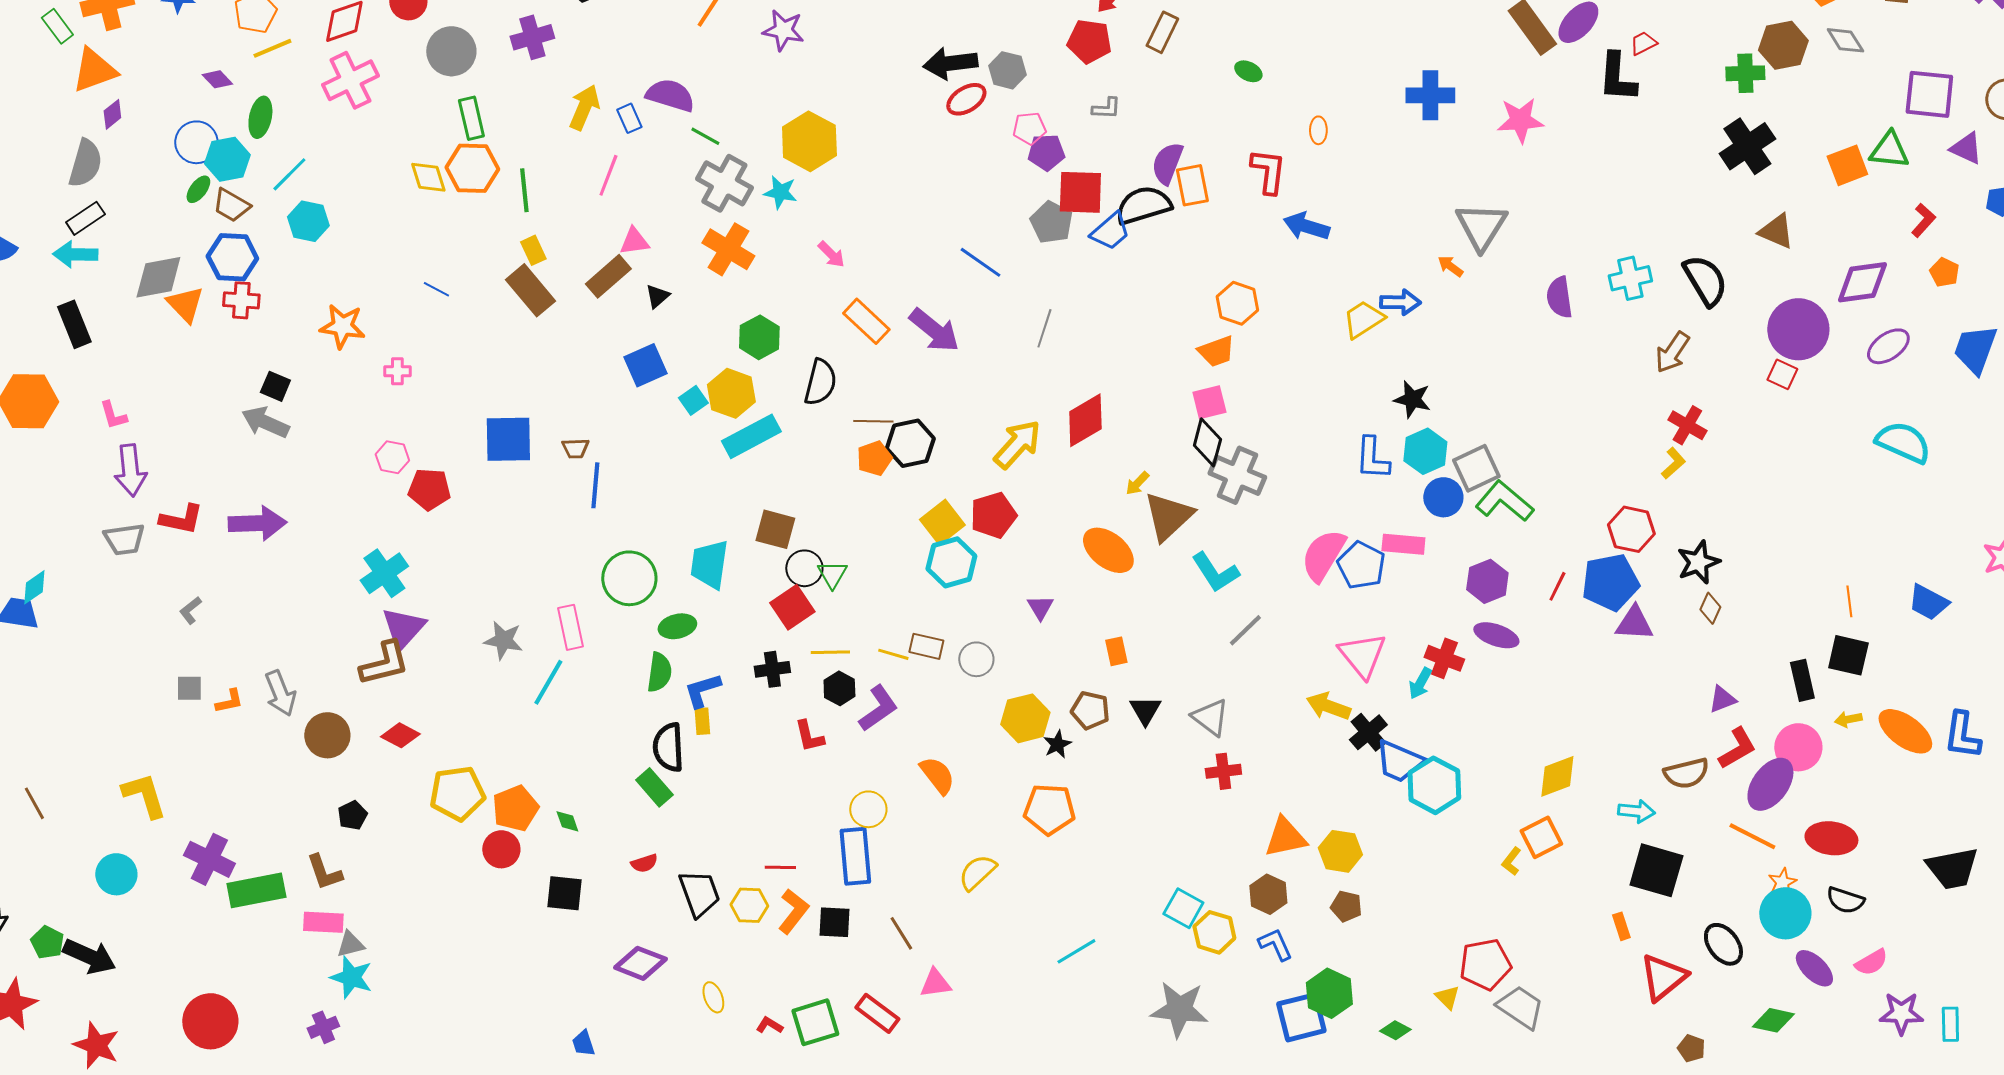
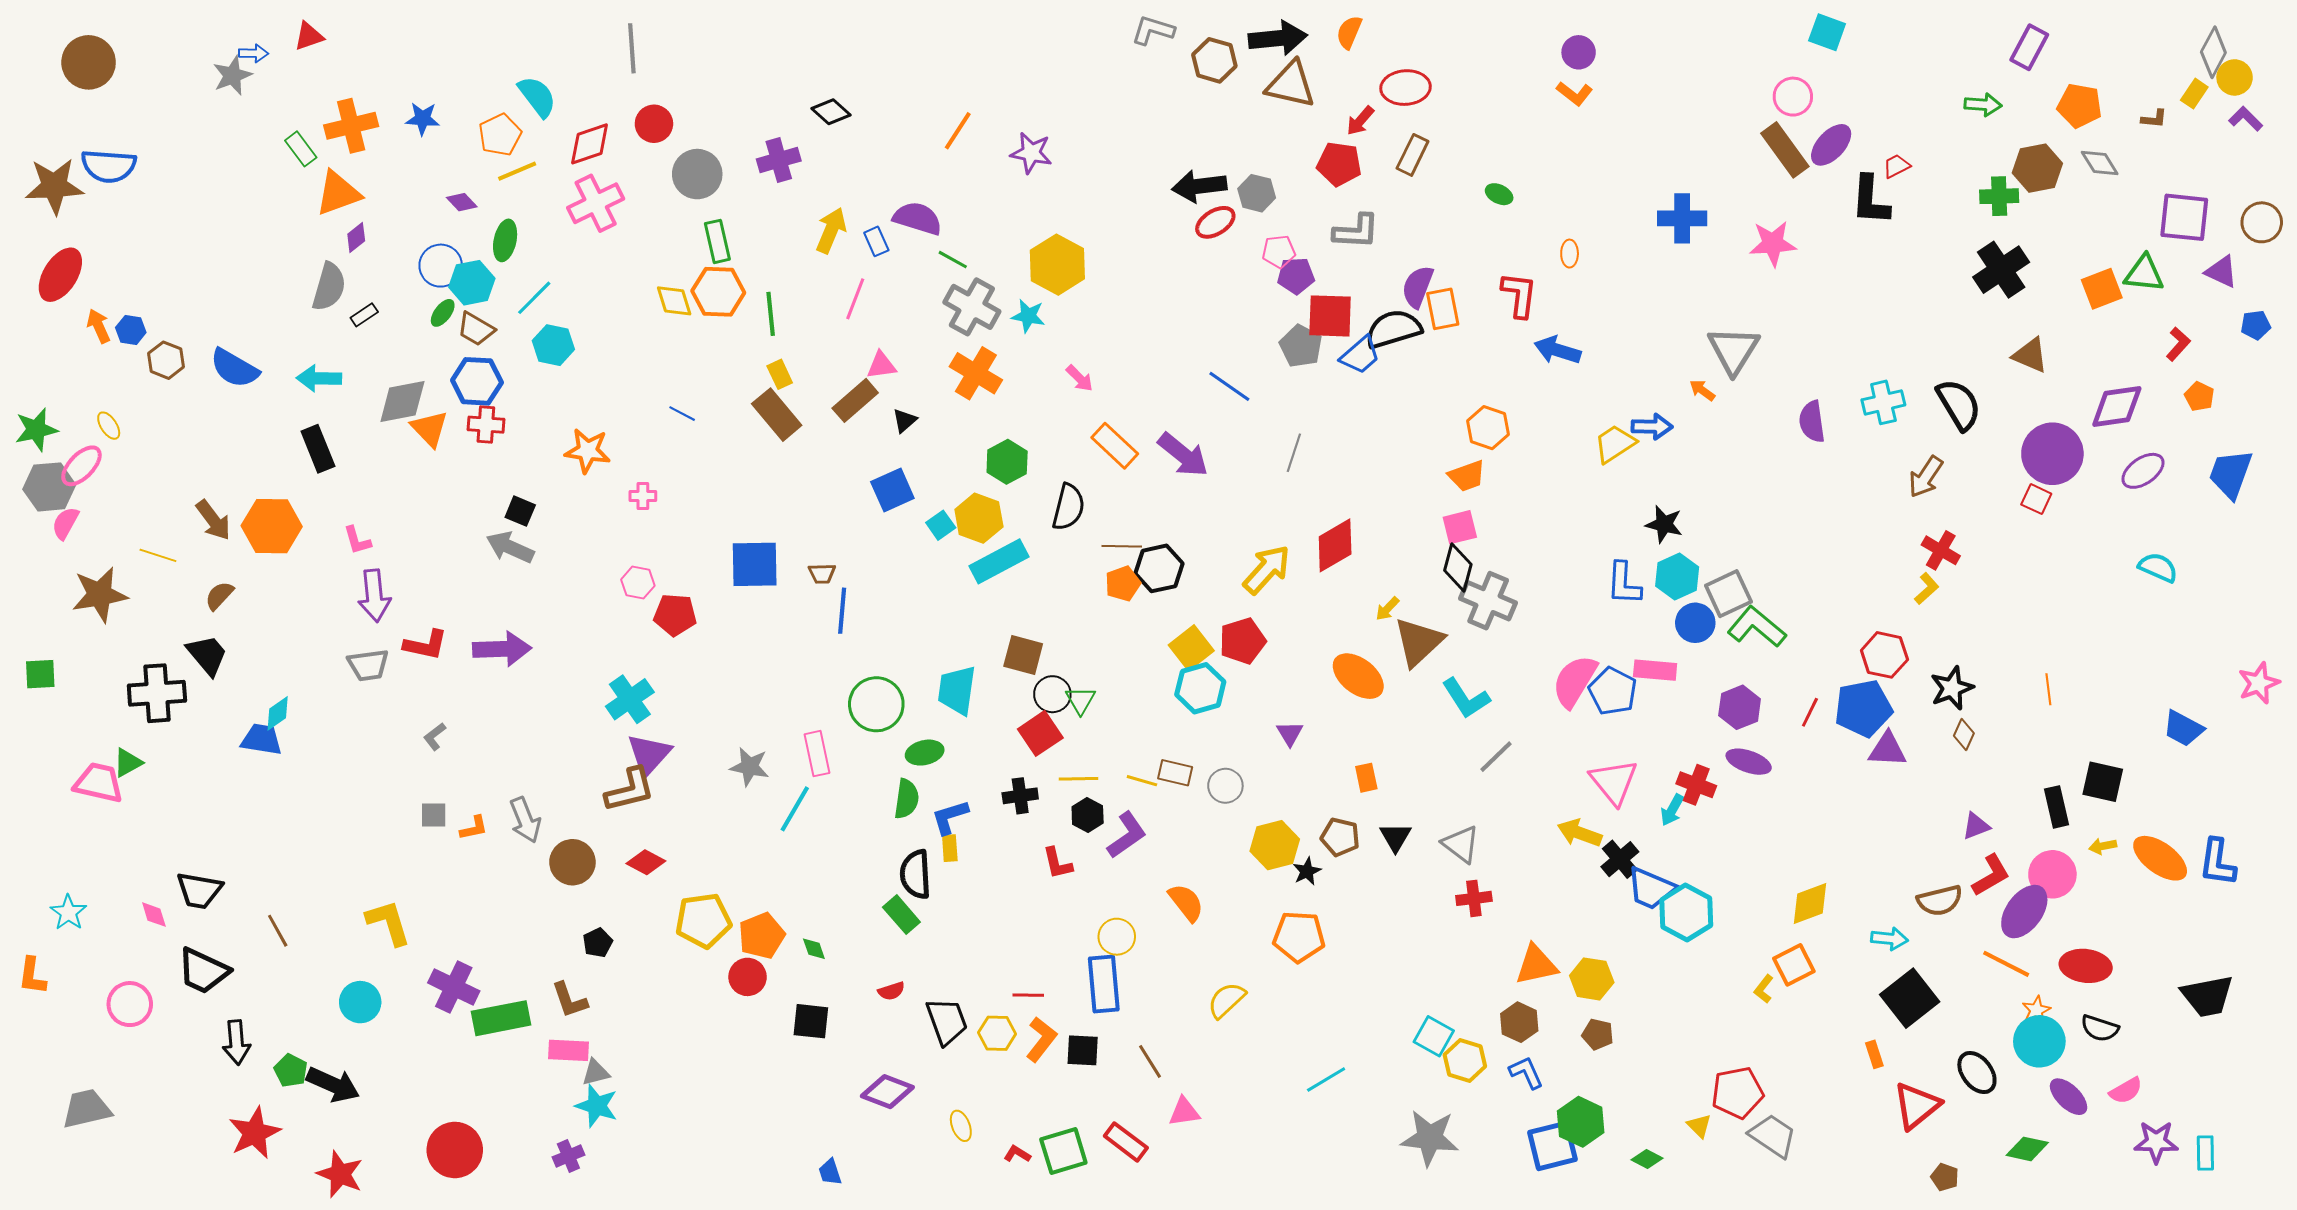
gray L-shape: (1106, 108) -> (1356, 231), size x1.6
black rectangle: (85, 218) -> (364, 315), moved, size x0.7
cyan semicircle: (1903, 442) -> (2158, 567), size x0.7
orange line: (1849, 601) -> (2048, 689), moved
black square: (1656, 870) -> (1910, 998), turned 36

